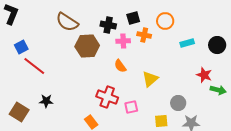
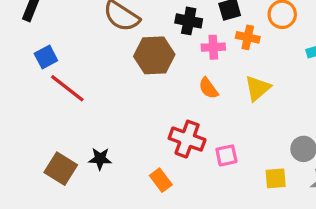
yellow triangle: (150, 79) -> (258, 88), moved
black star: (46, 101) -> (100, 159), moved
brown square: (19, 112) -> (61, 169), moved

